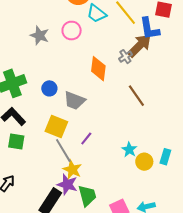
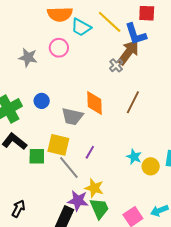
orange diamond: (98, 69) -> (95, 103), moved
blue circle: (49, 88) -> (42, 101), moved
brown line: (136, 96) -> (133, 102), turned 70
green square: (16, 141) -> (37, 156), moved
yellow star: (72, 170) -> (94, 188), moved

